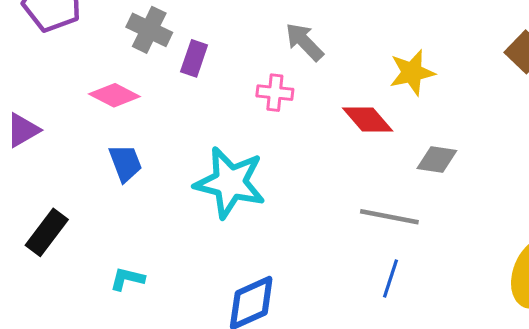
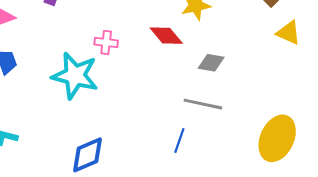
pink cross: (275, 93) -> (106, 42), moved
gray line: (389, 217) -> (203, 104), moved

